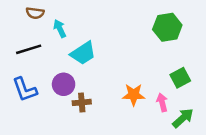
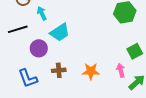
purple circle: (64, 84) -> (39, 48), moved
blue L-shape: (25, 90) -> (28, 78), moved
orange star: (134, 95) -> (91, 71), moved

